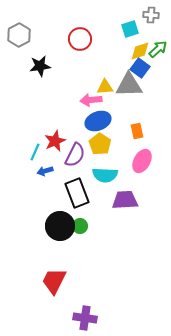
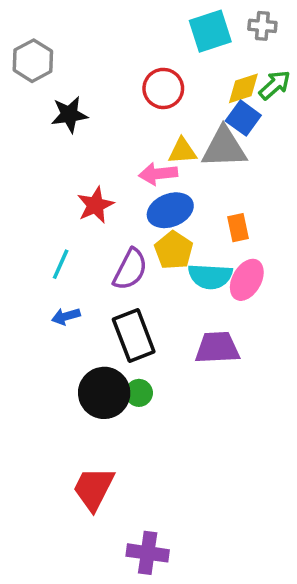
cyan square: (130, 29) -> (210, 31), moved, size x1.4
red circle: (80, 39) -> (163, 88), moved
red star: (55, 141) -> (95, 205), moved
blue arrow: (45, 171) -> (66, 316), moved
cyan semicircle: (105, 175) -> (210, 276), moved

